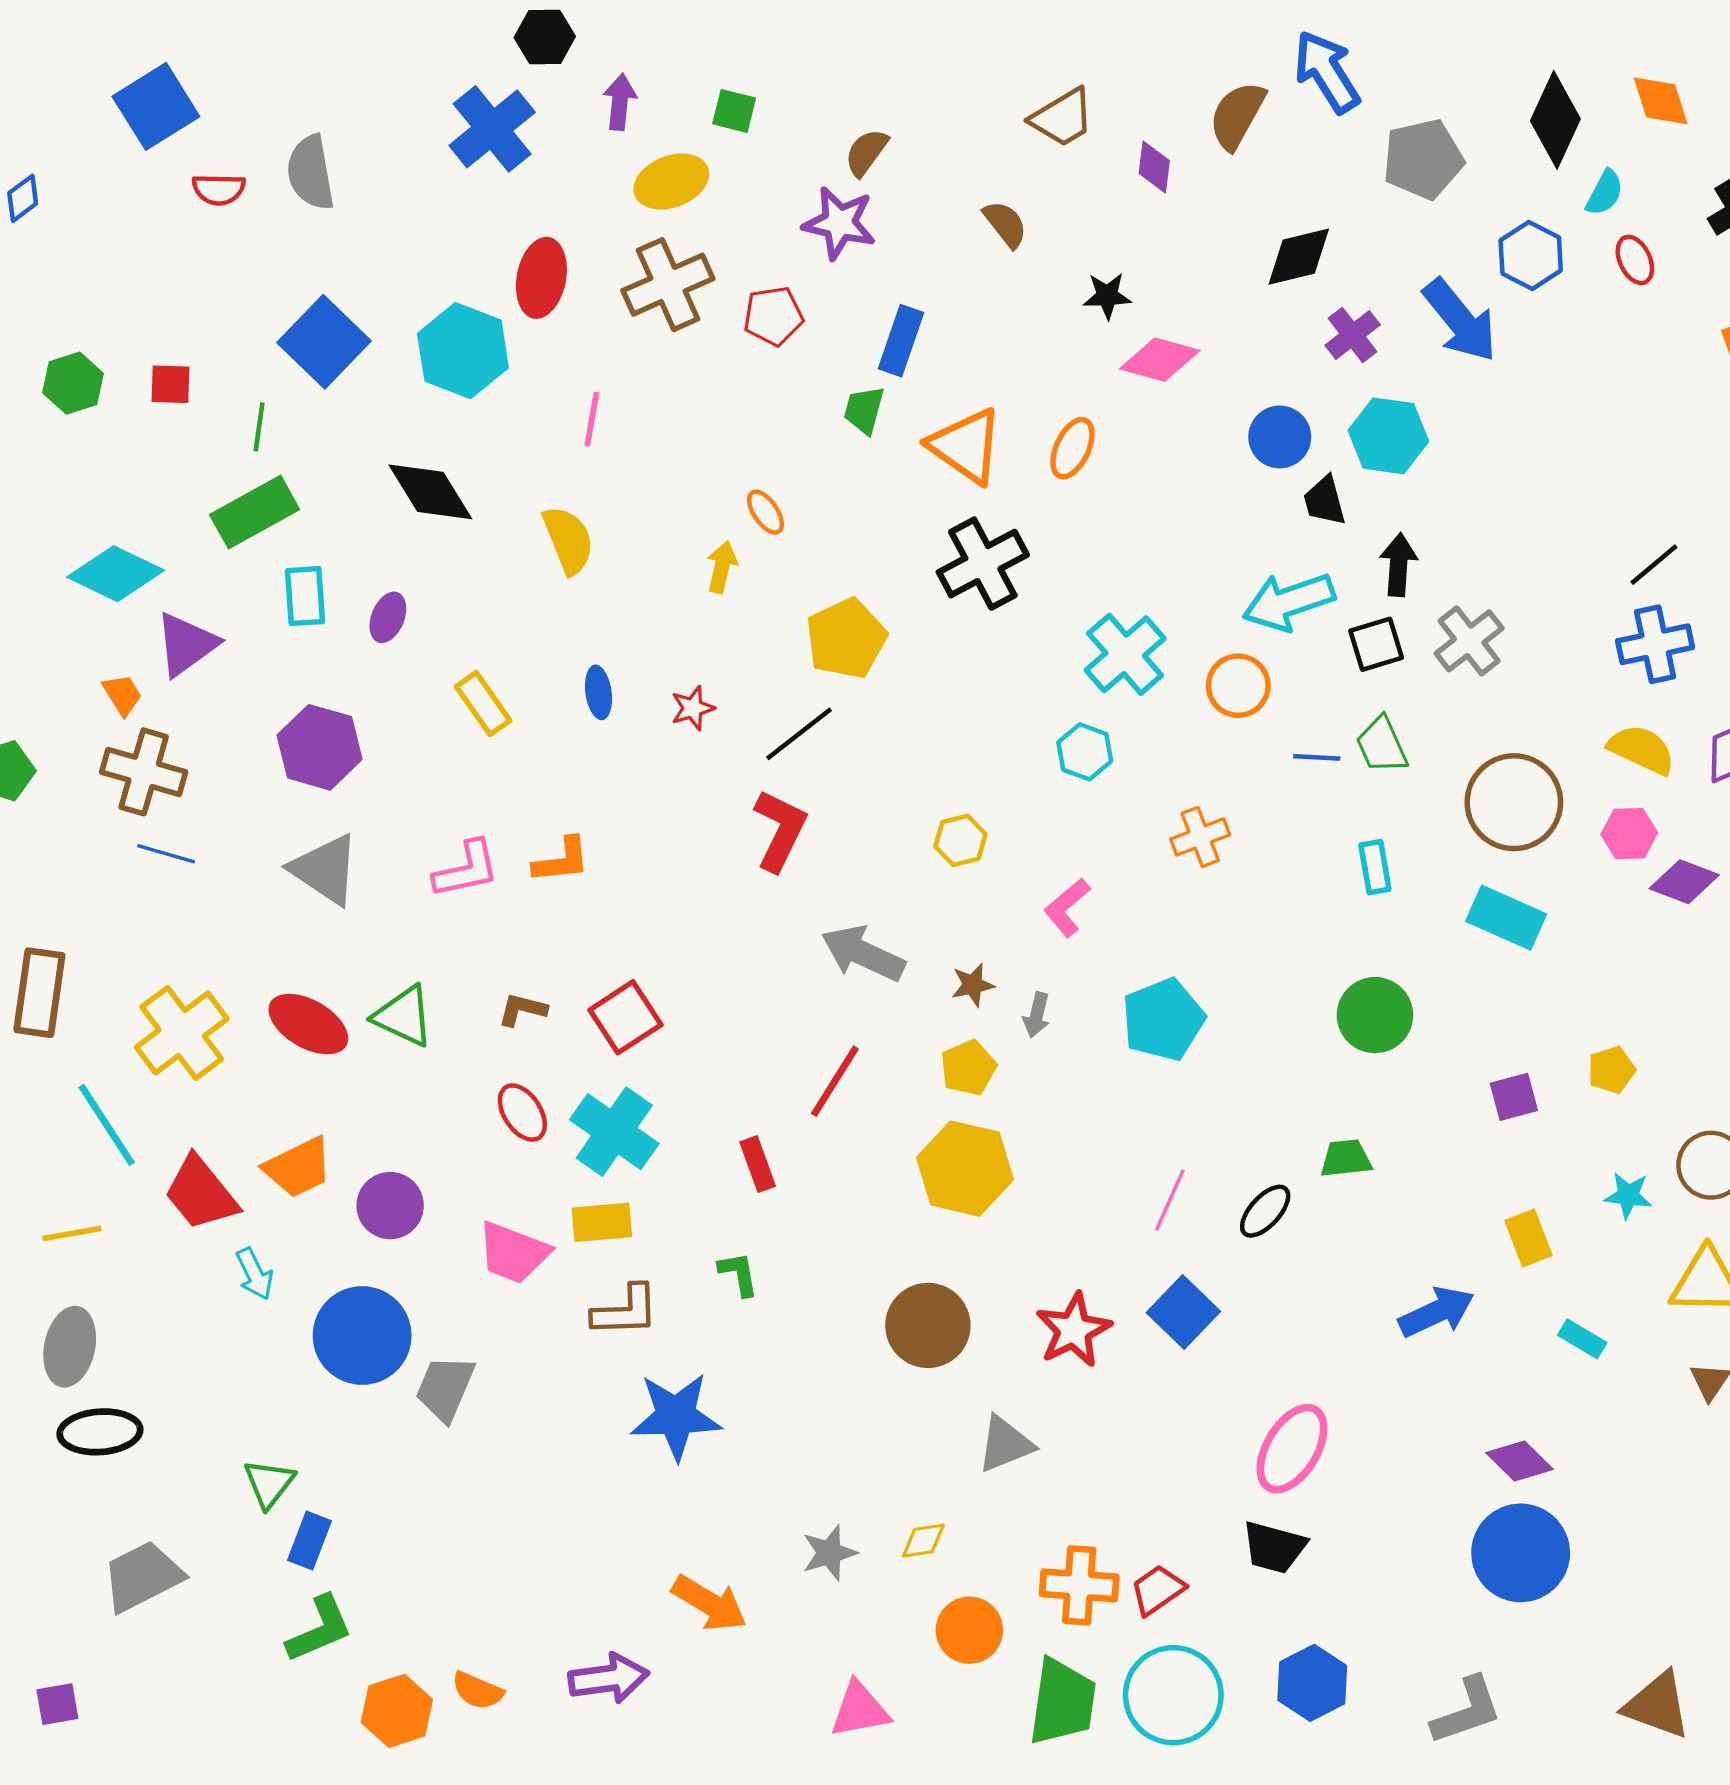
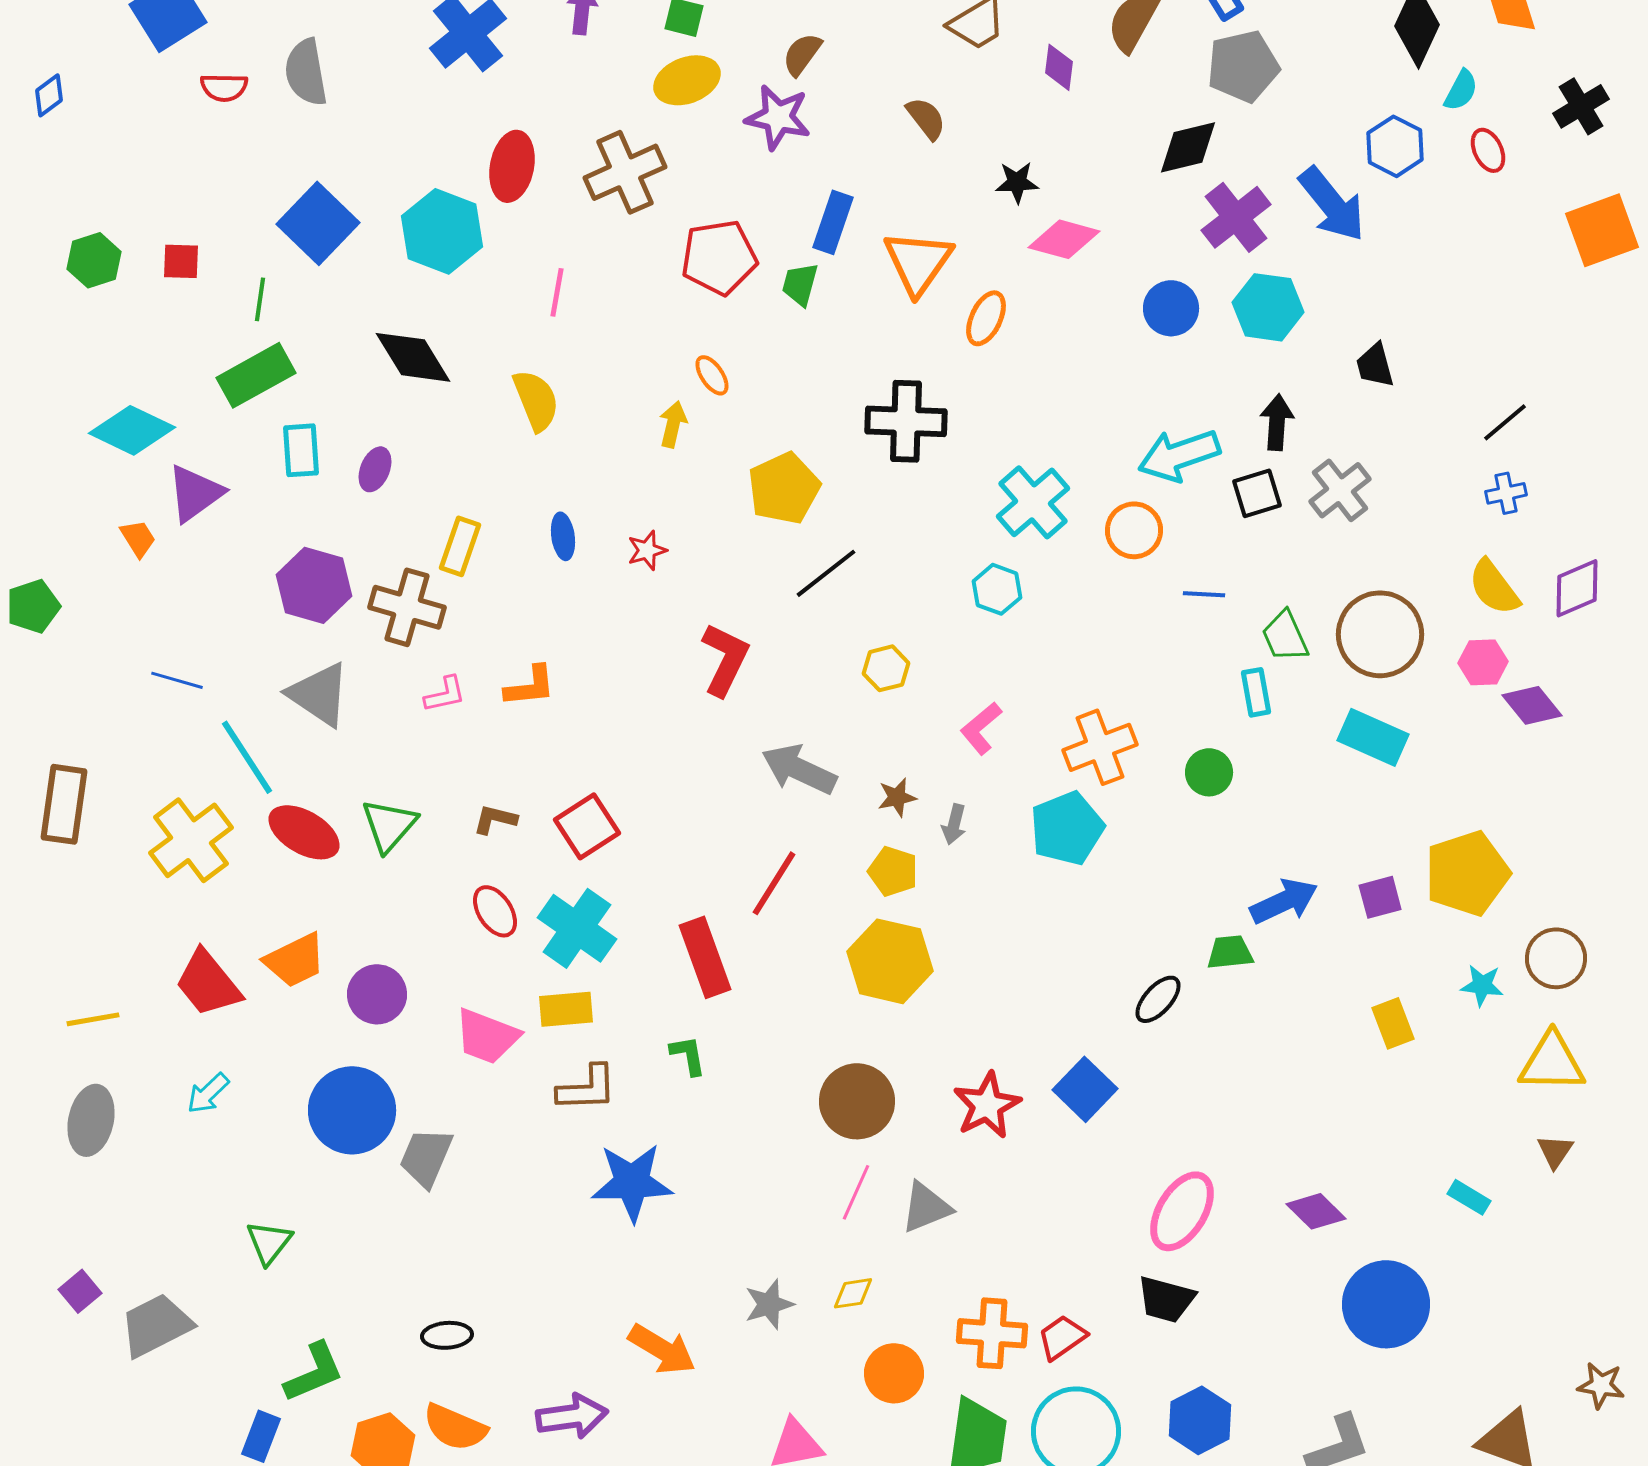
gray pentagon: (1423, 159) -> (1243, 66), moved
yellow ellipse: (671, 182) -> (687, 80), moved
red pentagon: (773, 316) -> (719, 257), moved, size x1.4
purple cross: (1353, 335) -> (1236, 217), size x1.4
orange triangle: (966, 446) -> (918, 262), moved, turned 30
black trapezoid: (1325, 501) -> (1375, 365), moved
black cross: (983, 564) -> (906, 421), turned 30
blue cross: (1655, 644) -> (1506, 493), size x0.6
yellow rectangle: (483, 704) -> (460, 546), turned 54
black line: (799, 734) -> (826, 573), moved
green trapezoid: (1382, 745) -> (1285, 636), moved
yellow semicircle: (1642, 750) -> (1494, 587), turned -152
brown cross: (144, 772) -> (407, 607), moved
orange cross: (1200, 837) -> (1100, 747), moved, size x1.4
pink L-shape: (466, 869) -> (445, 694), size x0.7
purple diamond: (1684, 882) -> (1532, 705), turned 30
green circle: (1375, 1015) -> (1209, 772), moved, size x0.7
green triangle: (404, 1016) -> (389, 825), turned 46
yellow pentagon: (968, 1068) -> (893, 871), turned -30
yellow pentagon: (1611, 1070) -> (1467, 873), size x2.0
cyan line: (107, 1125) -> (247, 757), moved
red rectangle: (758, 1164) -> (705, 957), size x1.6
pink line: (1170, 1200) -> (856, 1192), moved
cyan arrow: (255, 1274) -> (208, 1093), moved, turned 72
blue arrow: (1437, 1312) -> (1284, 901), moved
cyan rectangle: (1582, 1339) -> (1469, 1197), moved
black ellipse: (100, 1432) -> (447, 1335), moved, size x0.7
purple diamond: (1519, 1461) -> (1316, 1211), moved
blue rectangle: (309, 1541) -> (261, 1436), moved
orange semicircle: (478, 1691) -> (455, 1427), size x1.4
purple square: (57, 1704) -> (80, 1291), moved, turned -30

